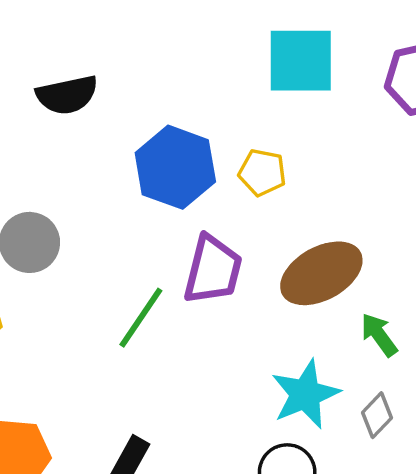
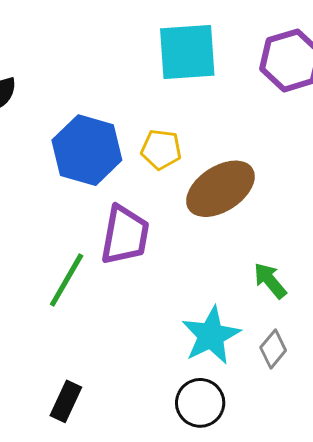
brown ellipse: (321, 273) -> (220, 189), moved

